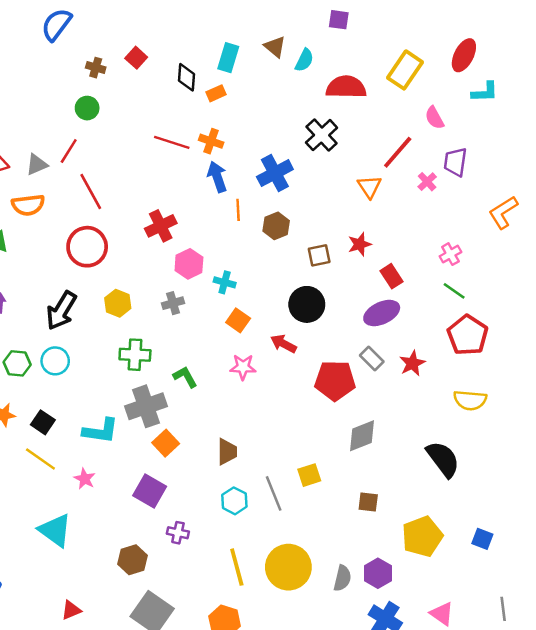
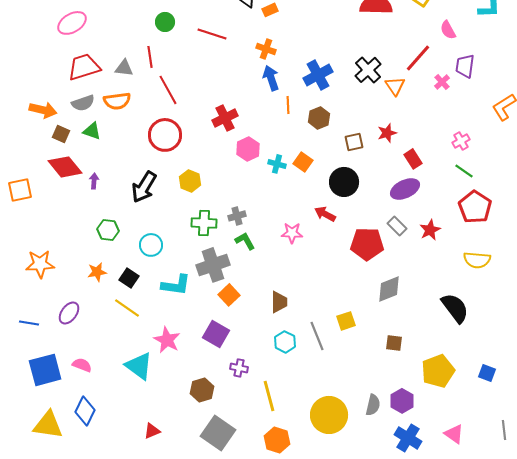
black cross: (322, 135) -> (368, 70), moved
red line: (172, 142) -> (212, 34), moved
red line: (69, 151) -> (150, 57), turned -40
gray triangle: (37, 164) -> (124, 68), turned 30
gray cross: (173, 303) -> (237, 216), moved
orange square: (238, 320) -> (303, 162), moved
cyan circle: (55, 361) -> (151, 245), moved
pink star: (85, 479) -> (167, 340), moved, size x1.5
yellow line: (237, 567) -> (269, 396), moved
yellow circle: (288, 567) -> (329, 415), moved

